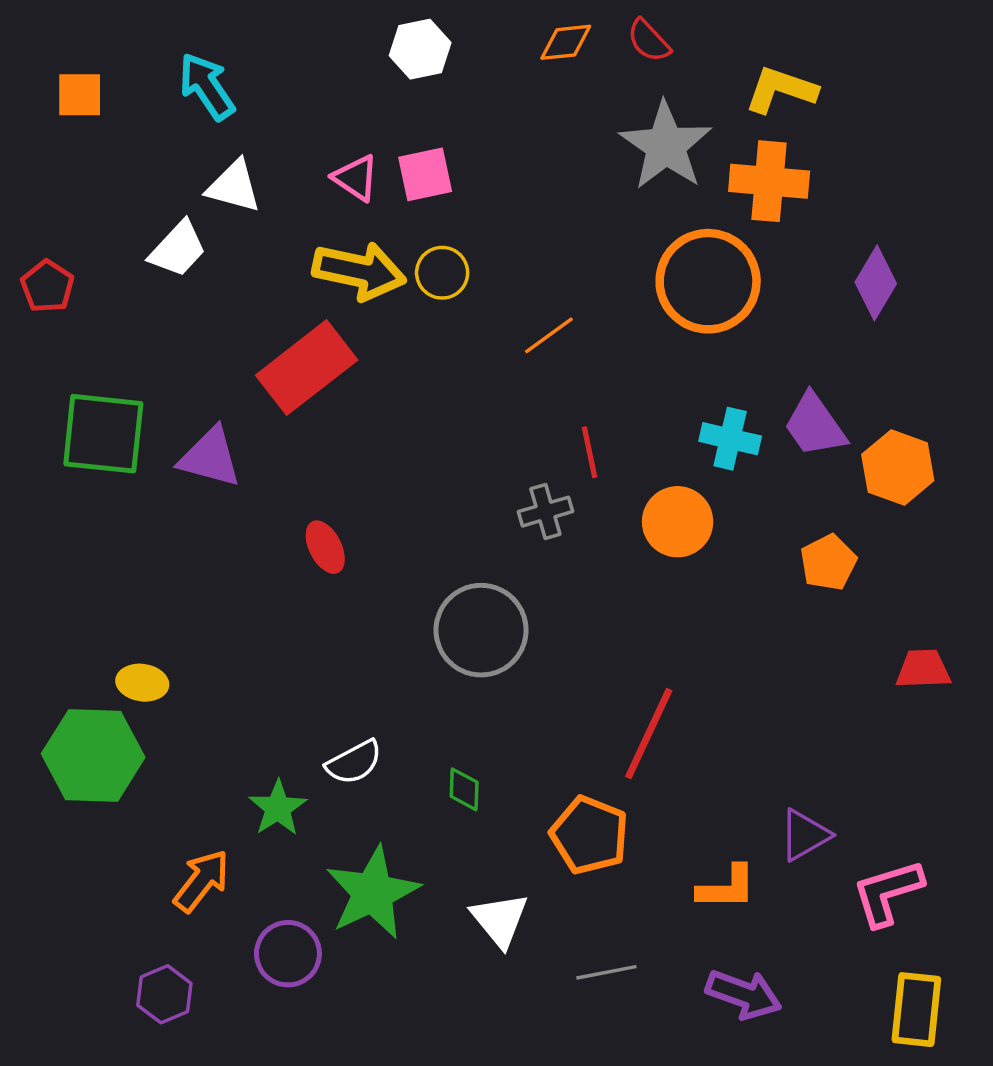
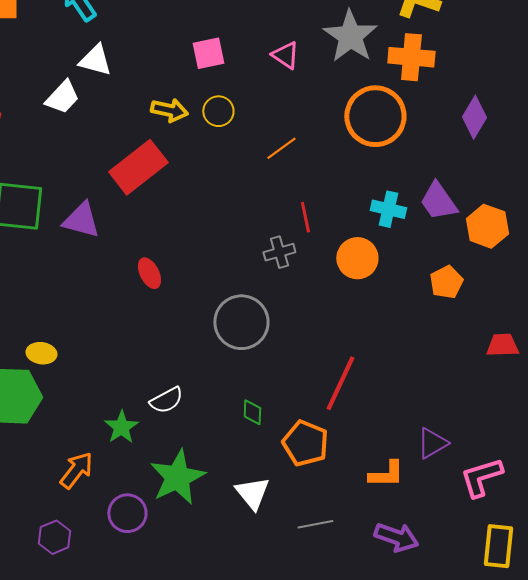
pink triangle: (356, 178) -> (285, 55), moved
yellow arrow: (359, 271) -> (169, 110), size x0.7
green diamond: (464, 789) -> (252, 412), moved

